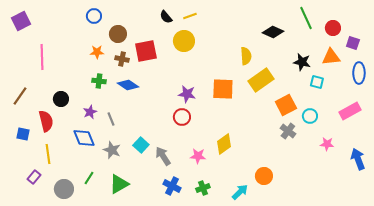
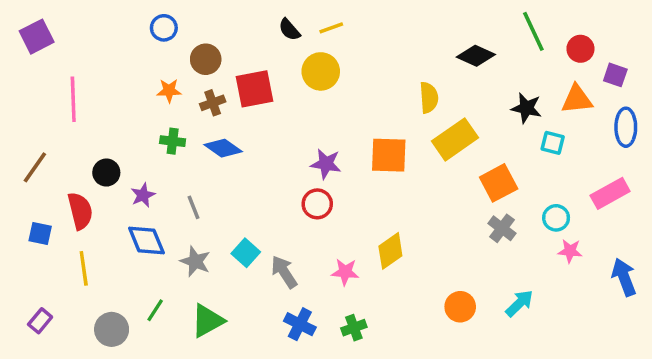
brown cross: (122, 59) -> (213, 103), turned -32
purple star: (90, 112) -> (143, 195), moved
cyan circle: (310, 116) -> (556, 218), moved
purple rectangle: (34, 177) -> (40, 321), moved
cyan arrow: (240, 192) -> (519, 303), moved

